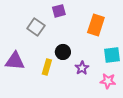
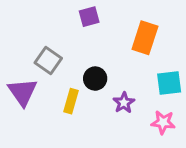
gray square: (36, 27) -> (48, 60), moved
purple triangle: (15, 61) -> (23, 92), turned 50

